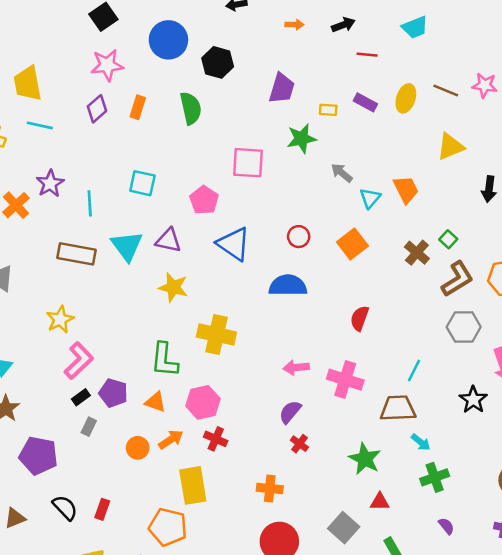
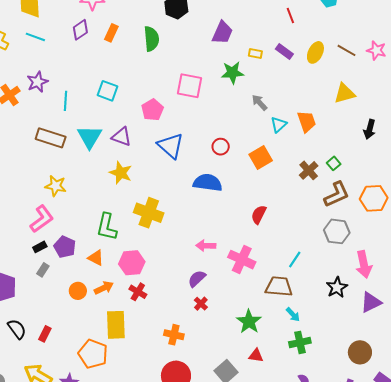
red line: (367, 55) -> (290, 15), turned 56
yellow star: (60, 319) -> (56, 186), moved, turned 30

